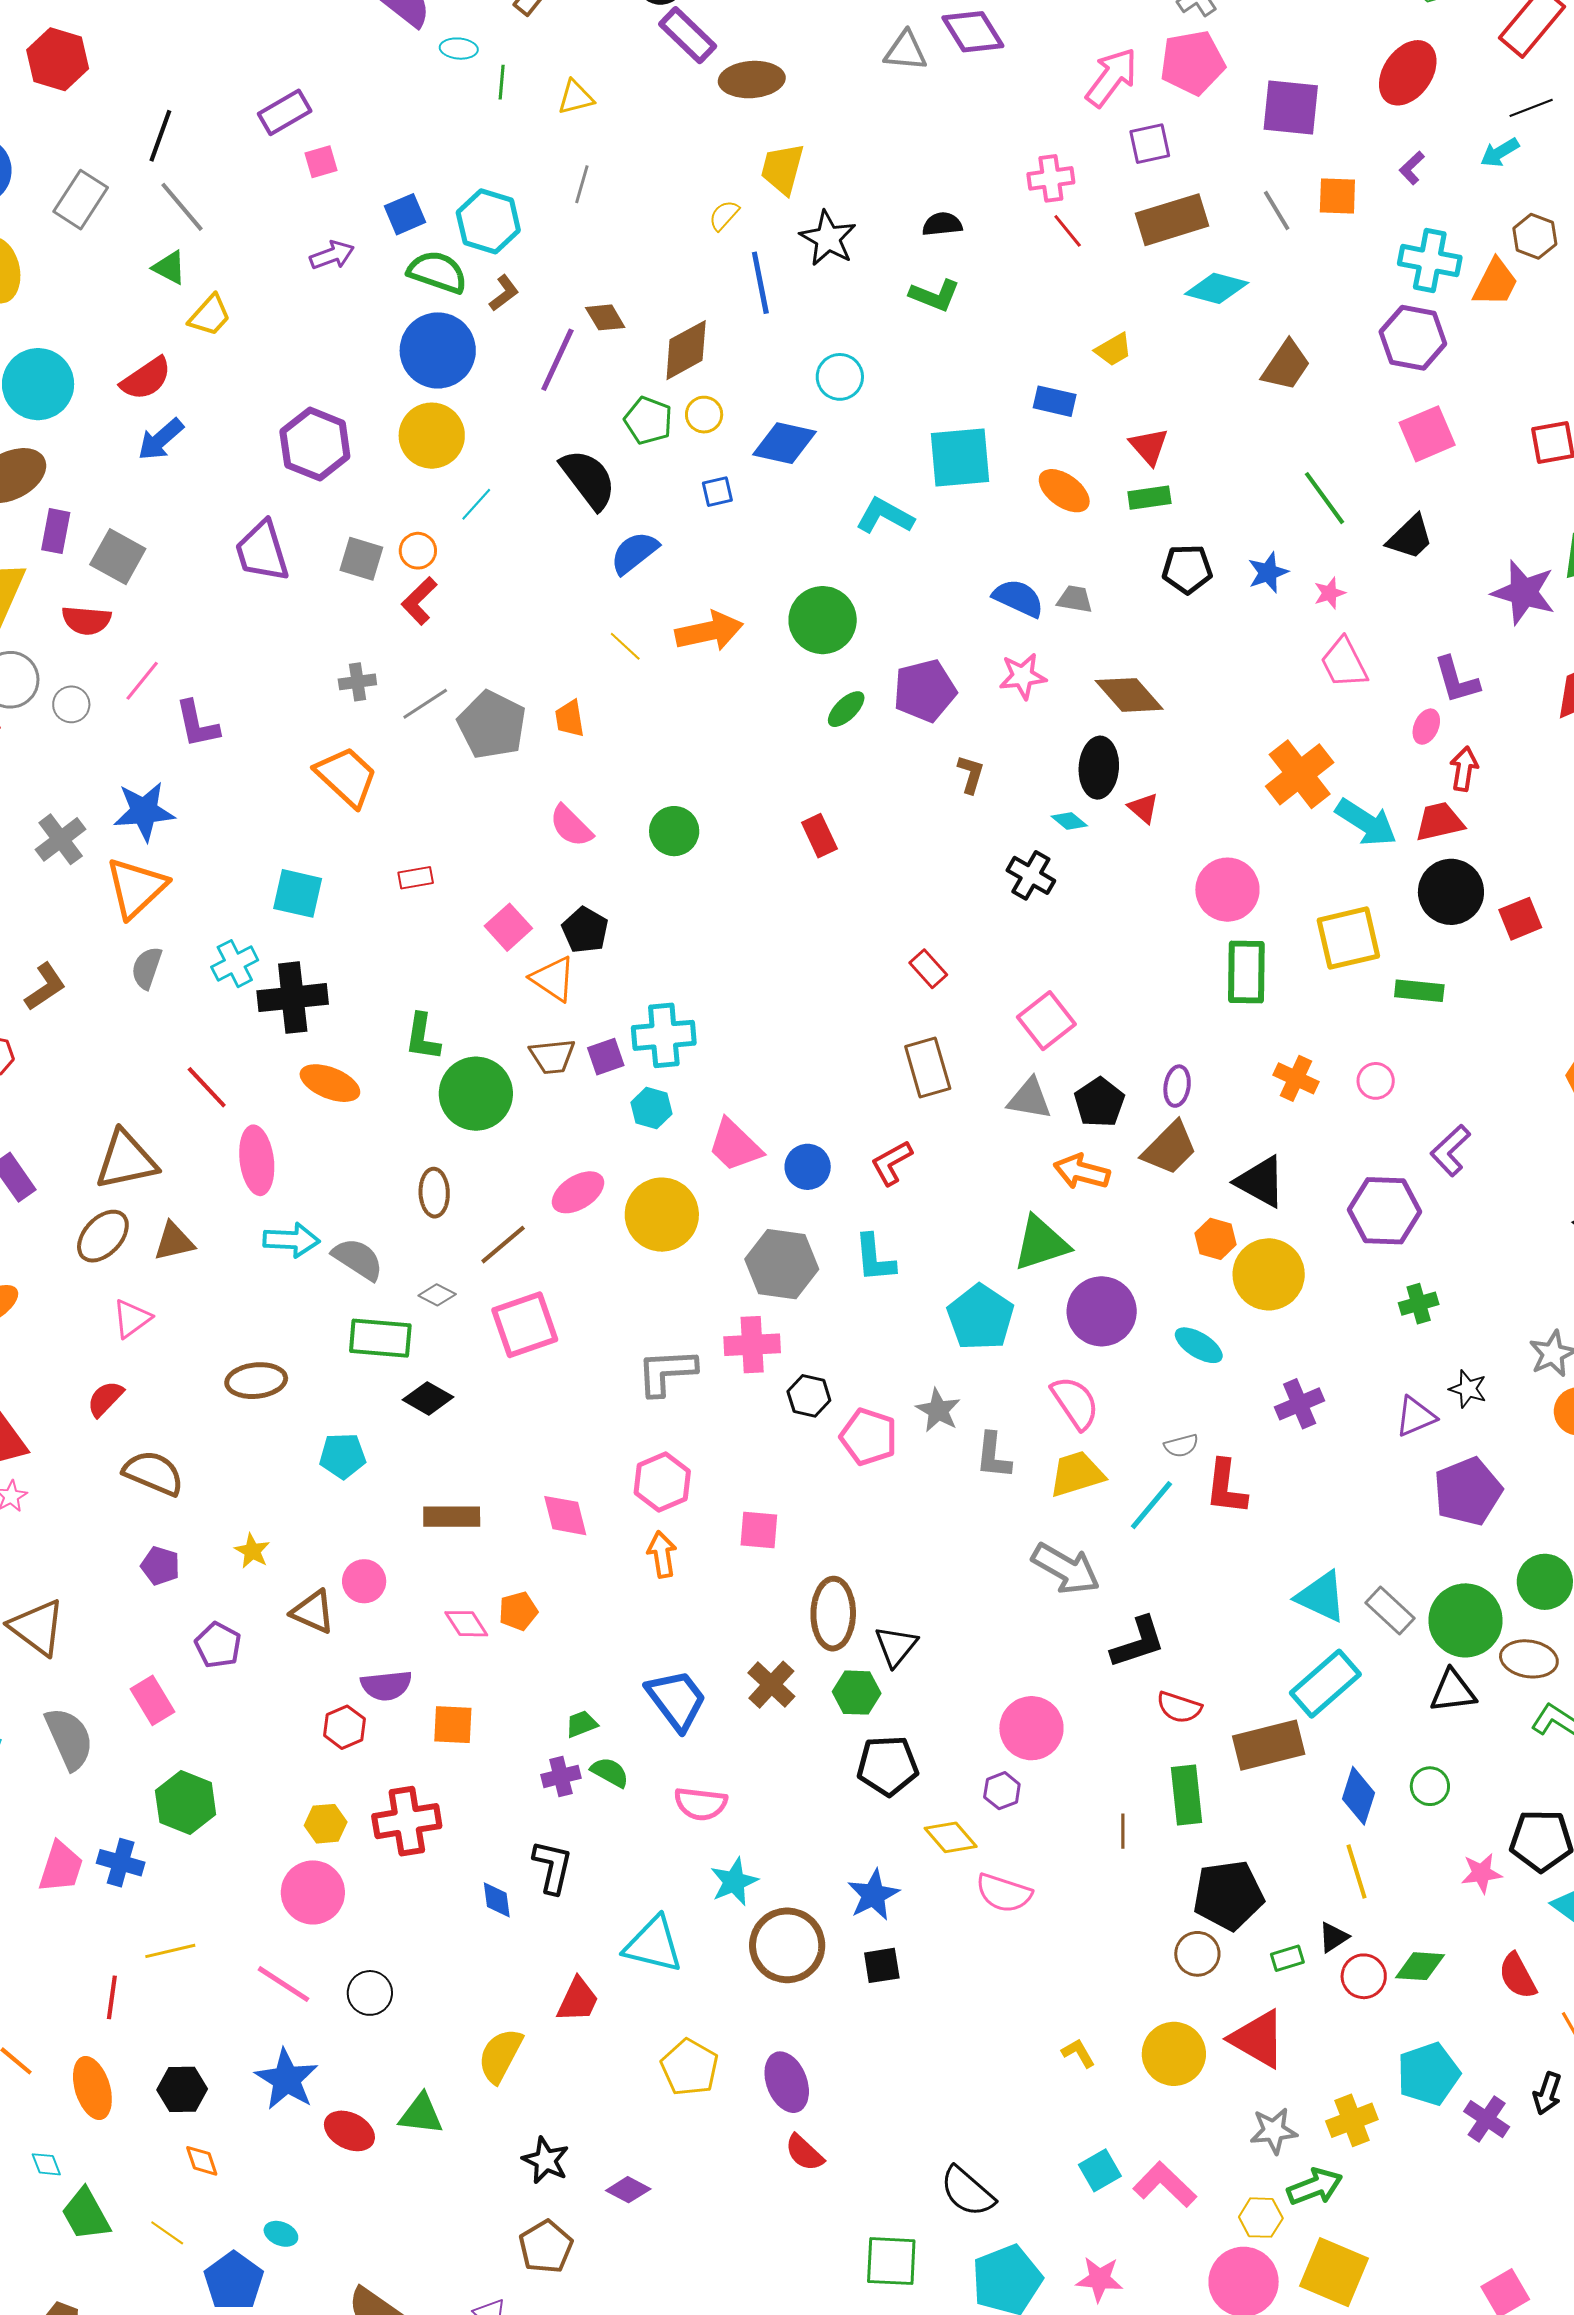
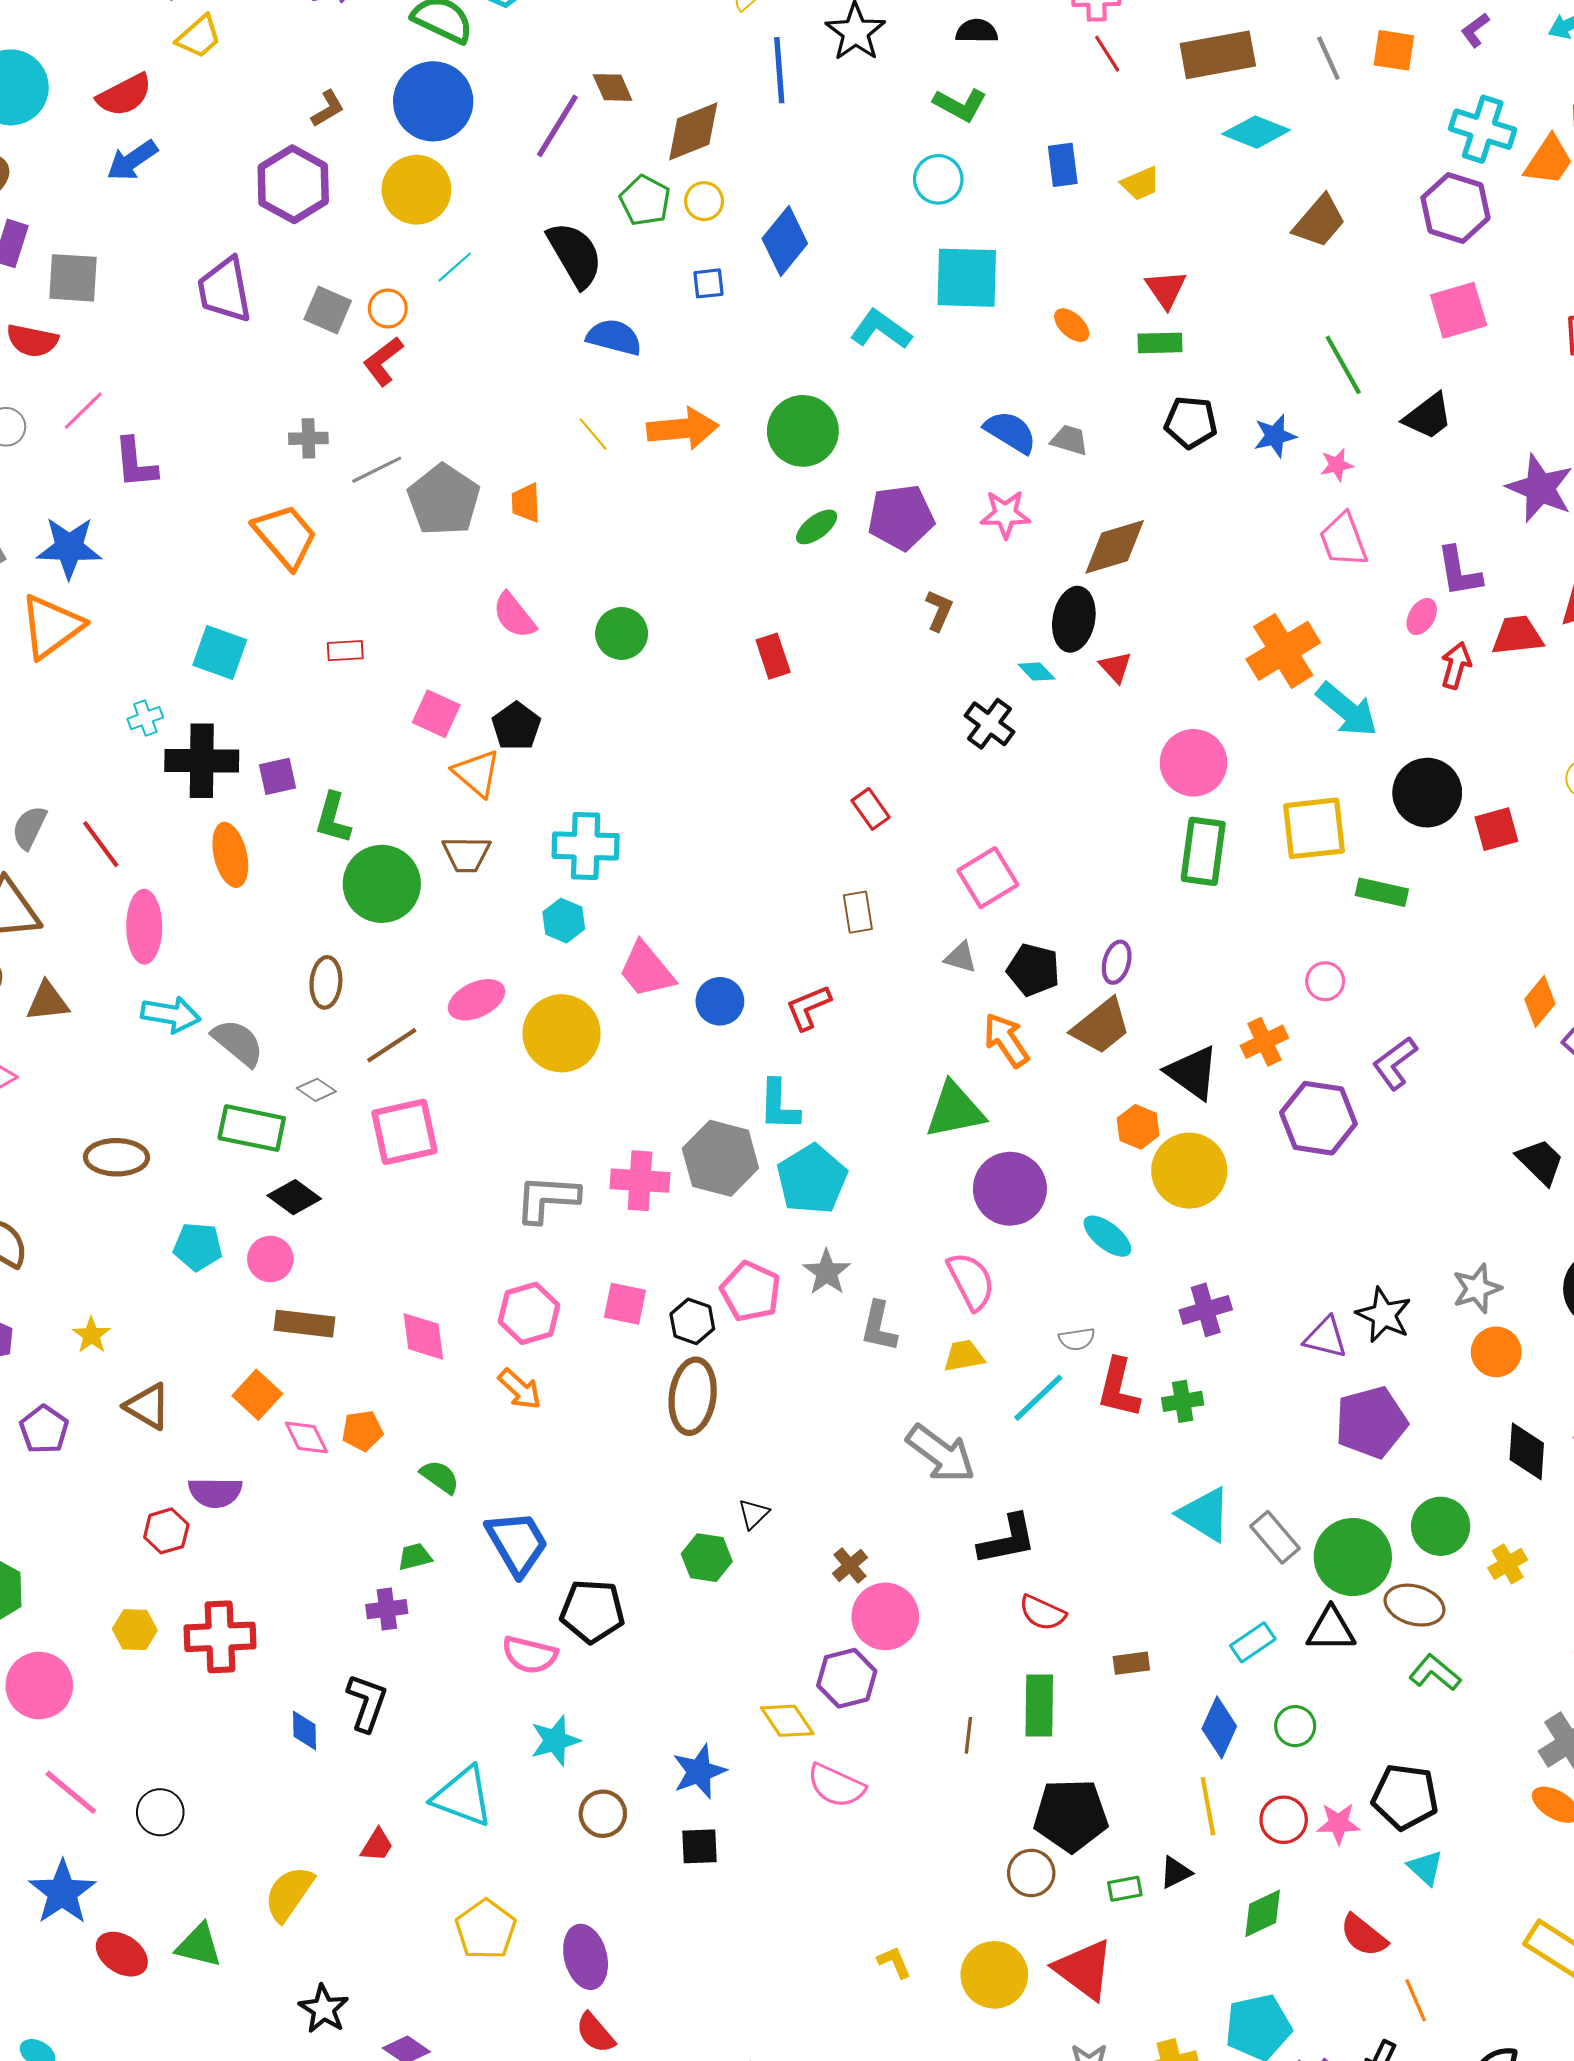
brown L-shape: (504, 293) -> (328, 109), moved
cyan circle: (840, 377) -> (938, 179), moved
blue rectangle: (1055, 401) -> (1063, 165), moved, turned 63
blue diamond: (785, 443) -> (785, 241), turned -70
orange ellipse: (1064, 491) -> (1072, 325), size x0.7
blue semicircle: (634, 553) -> (614, 337), turned 46
gray square: (118, 557) -> (73, 278), turned -32
brown diamond: (1129, 695) -> (1115, 547), turned -72
red trapezoid: (1439, 822) -> (1517, 635), moved
pink square: (508, 927) -> (436, 714), turned -30
cyan cross: (235, 964) -> (145, 718), size x0.7
gray semicircle: (147, 968) -> (29, 828), moved
purple square: (606, 1057) -> (278, 776), moved
brown rectangle: (928, 1067) -> (858, 912), size x0.7
orange cross: (1296, 1078) -> (1264, 1042), moved, turned 33
orange ellipse: (330, 1083) -> (230, 855), turned 48
gray triangle: (1030, 1099) -> (961, 957), size x0.7
black pentagon: (1099, 1102) -> (1033, 970), turned -30
orange arrow: (1082, 1172) -> (1006, 1040), turned 34
gray hexagon: (782, 1264) -> (720, 1158), moved
green cross: (1419, 1304) -> (1183, 1401), moved
cyan pentagon: (981, 1317) -> (812, 1179), moved
black star: (1468, 1389) -> (1384, 1315), size x1.4
black hexagon: (809, 1396) -> (692, 1321), moved
purple triangle: (1416, 1417) -> (1326, 1337), turned 30
yellow trapezoid: (1077, 1474) -> (964, 1356), size x0.7
pink square: (759, 1530) -> (625, 1304), moved
orange arrow: (662, 1554) -> (520, 1389), turned 135
pink circle: (364, 1581) -> (270, 1259), moved
brown ellipse: (833, 1614) -> (693, 1396), moved
black triangle: (896, 1646) -> (754, 1514), size x0.7
cyan rectangle: (1325, 1684) -> (1253, 1642), moved, size x0.6
brown cross: (771, 1685) -> (850, 1565), moved, size x0.7
orange square: (453, 1725) -> (257, 1395), moved, turned 33
brown rectangle: (1269, 1745) -> (1131, 1663), size x0.5
black pentagon: (888, 1766) -> (592, 1611), moved
green semicircle: (610, 1772) -> (440, 1477), moved
purple hexagon: (1002, 1791) -> (847, 1678), size x1.5
pink circle: (313, 1892) -> (39, 1686), moved
brown circle: (787, 1945) -> (603, 1814), size x0.6
green diamond: (1420, 1966) -> (1263, 1913), turned -36
red circle: (1364, 1976) -> (1284, 1820), moved
red semicircle: (1518, 1976) -> (1364, 1935), turned -30
red trapezoid: (578, 2000) -> (377, 1845), size x0.7

